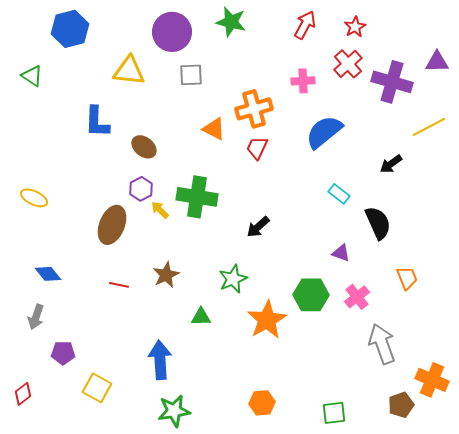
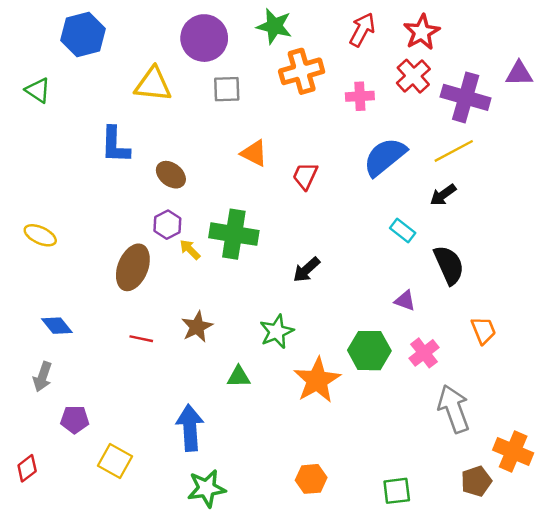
red star: (355, 27) -> (422, 32), size x1.4
orange cross: (254, 109) -> (302, 71), moved
yellow line: (429, 127) -> (454, 151), moved
black arrow: (391, 164) -> (443, 195), moved

